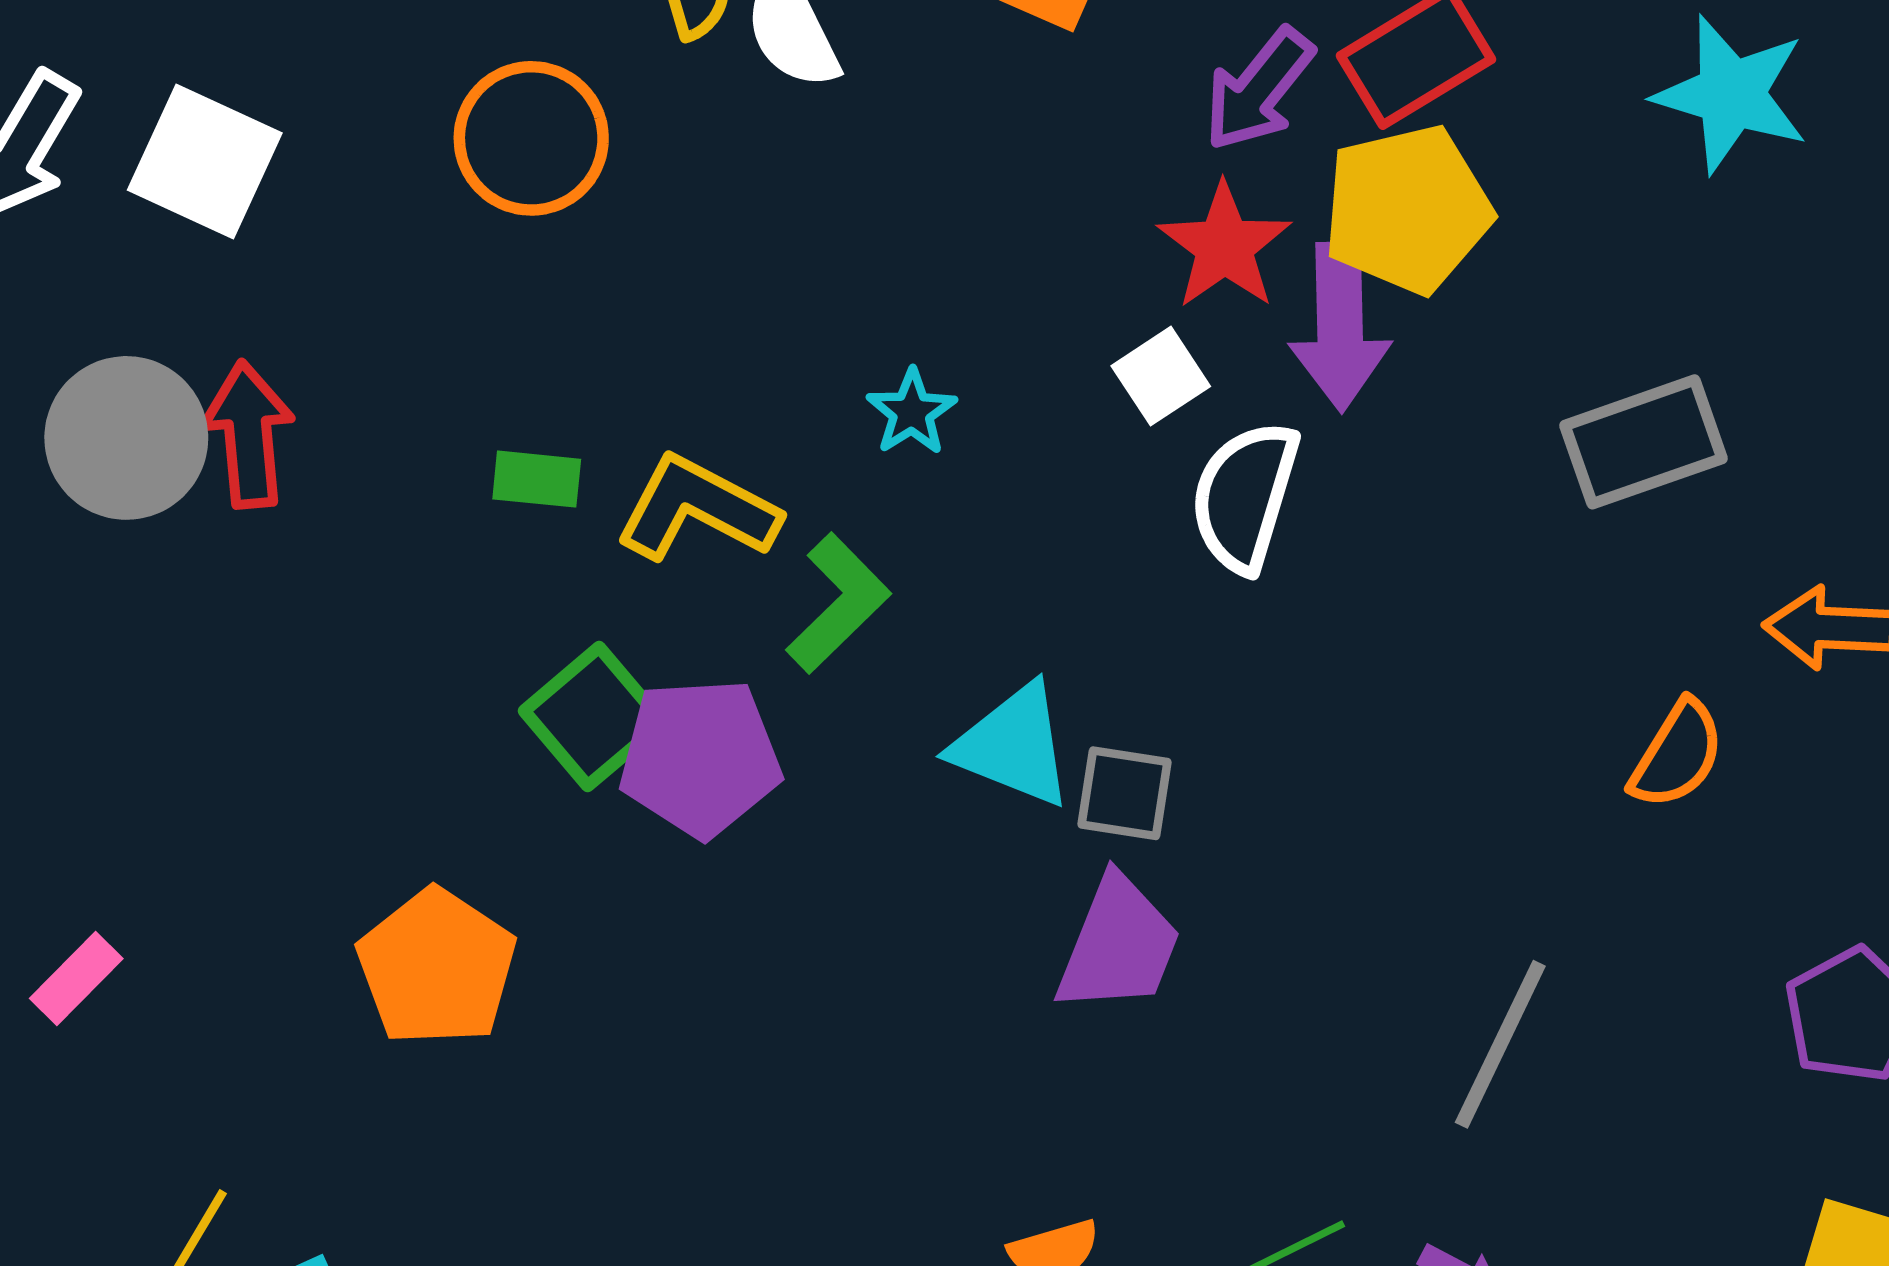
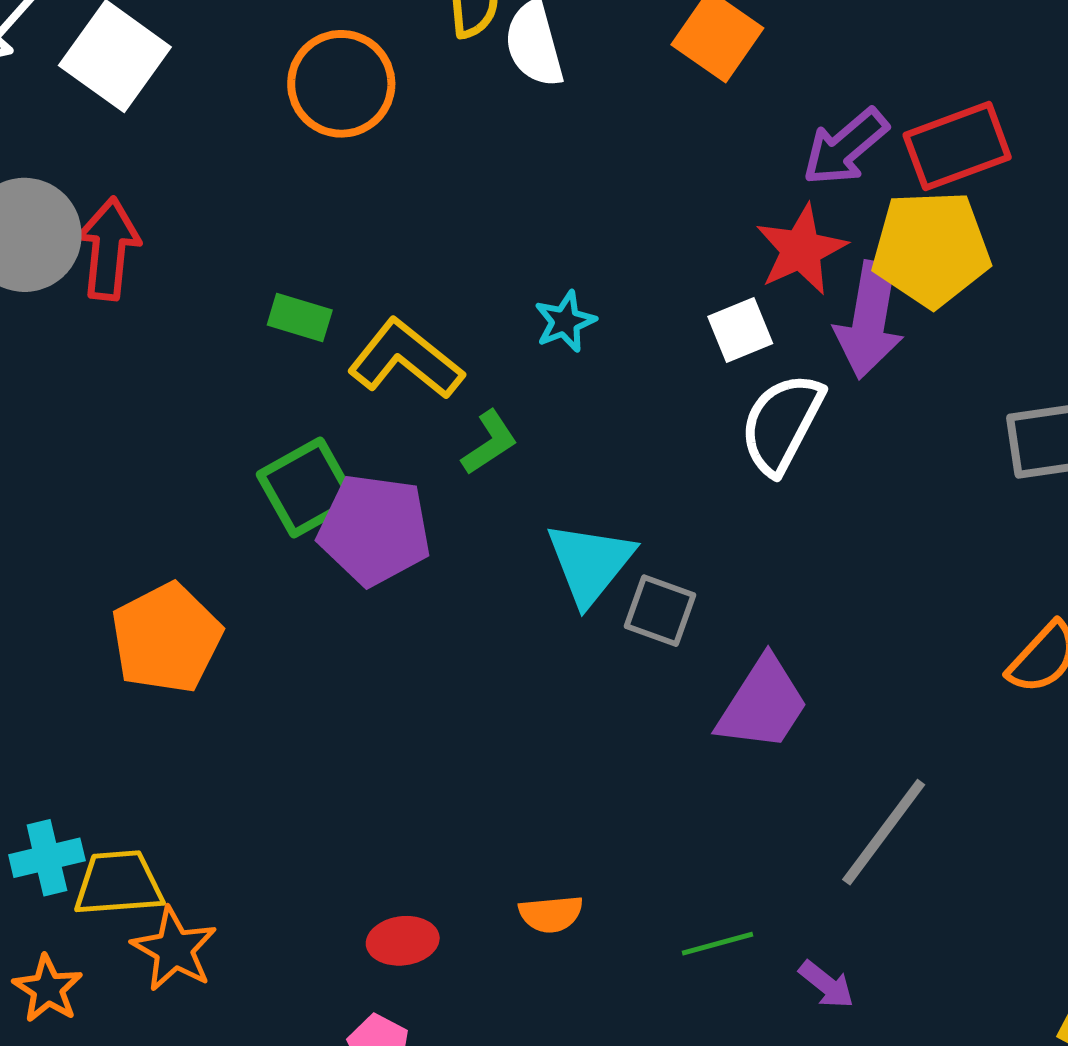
green L-shape: (838, 603) -> (489, 443), size x0.7
cyan triangle: (1013, 746) -> (590, 563), turned 36
purple trapezoid: (1119, 945) -> (763, 704), moved

